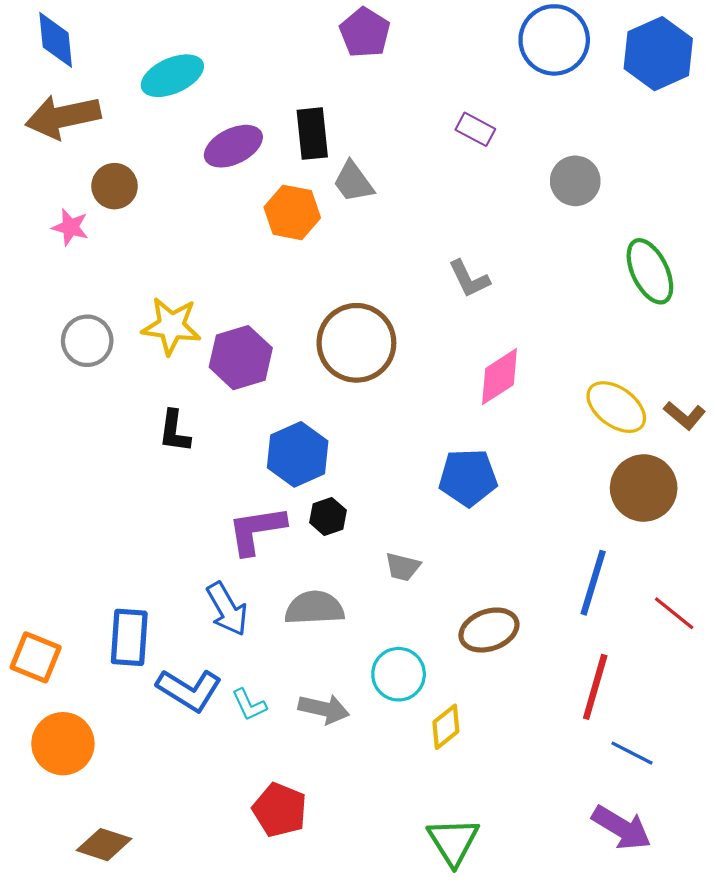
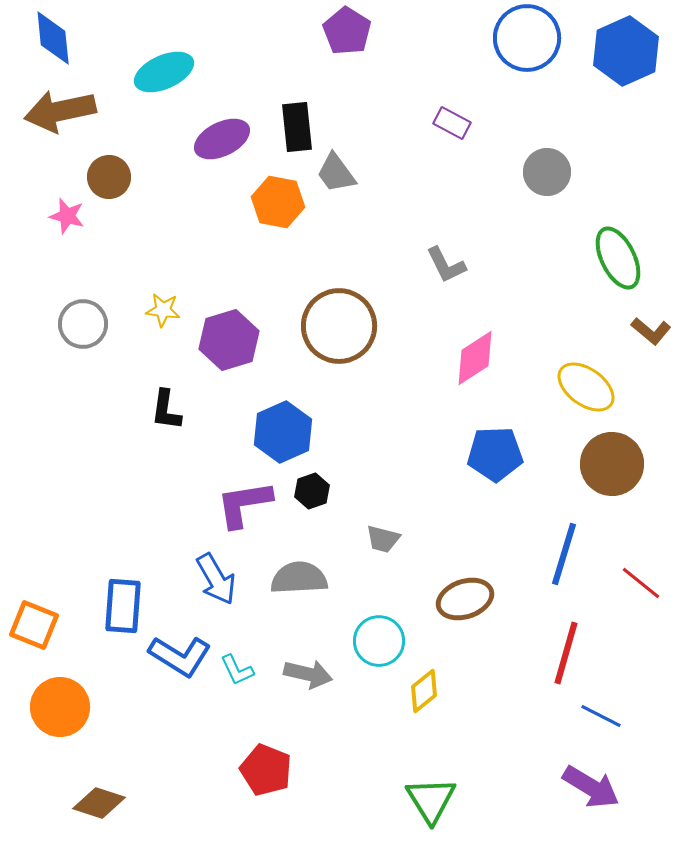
yellow star: (171, 326) -> (163, 310), size x0.6
brown L-shape: (685, 415) -> (651, 331), moved
blue pentagon: (468, 478) -> (495, 454), moved

